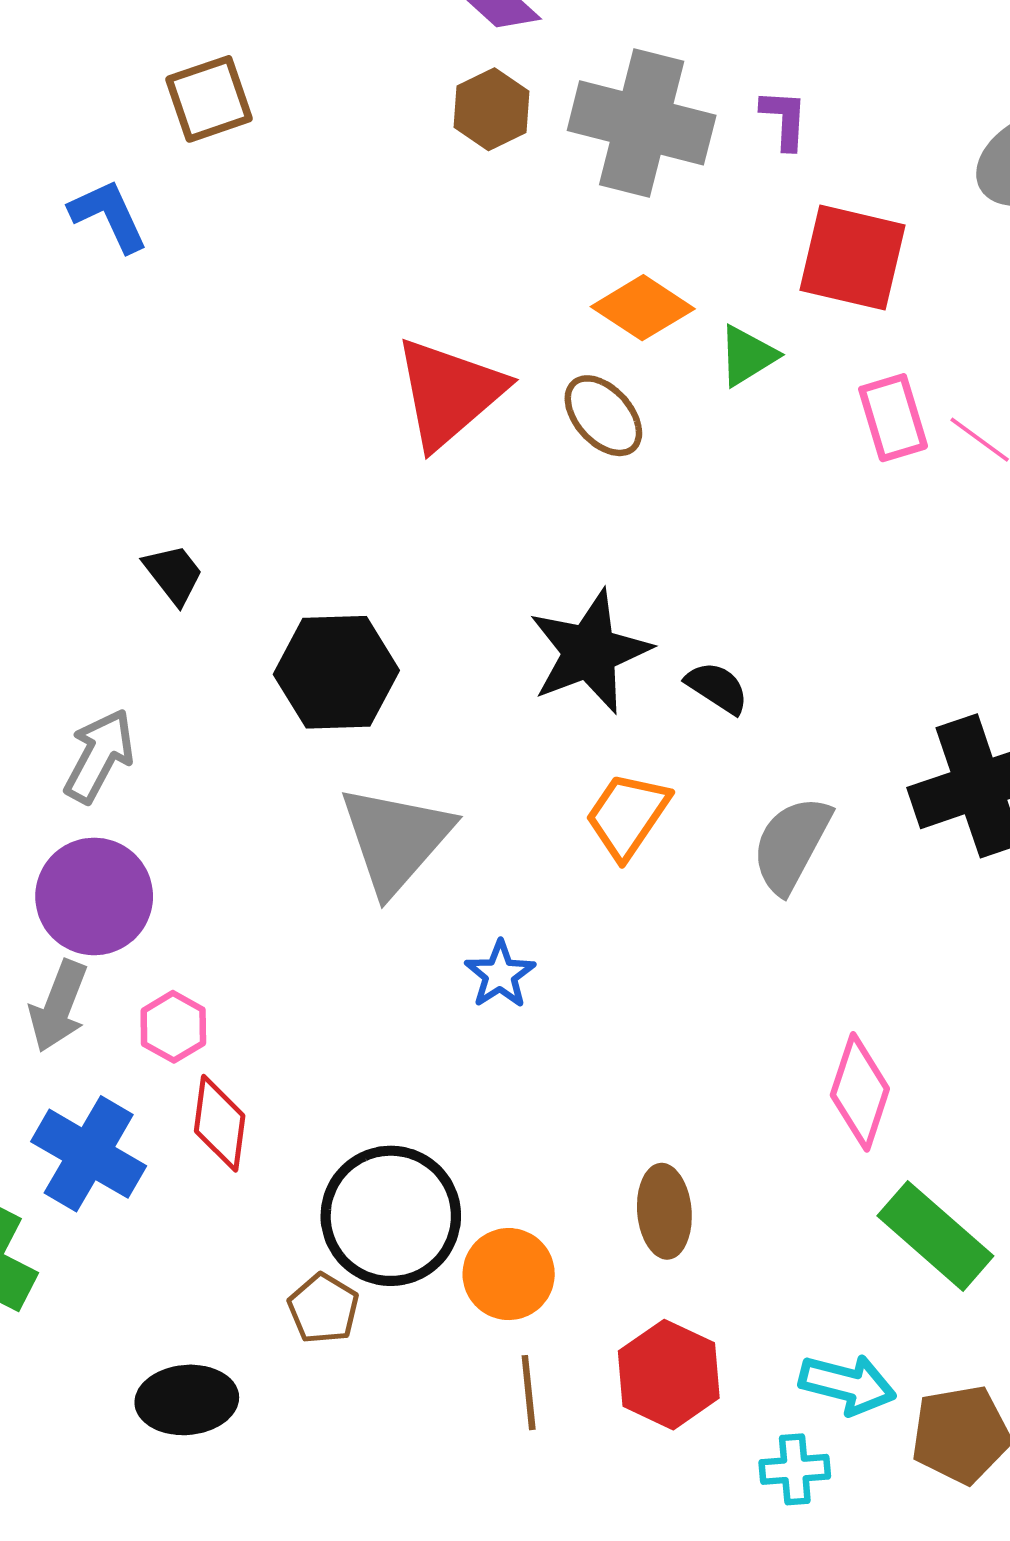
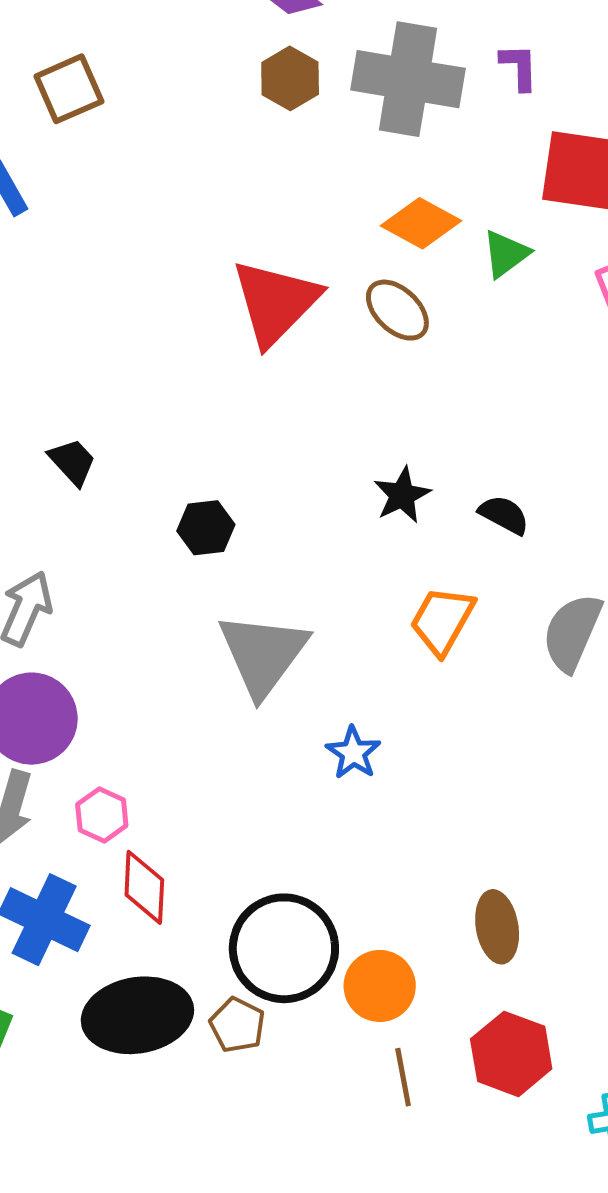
black star: (590, 652) -> (402, 495), size x0.6
black hexagon: (336, 672) -> (206, 528), size x0.6
black ellipse: (187, 1400) -> (137, 1015), moved, size x1.4

